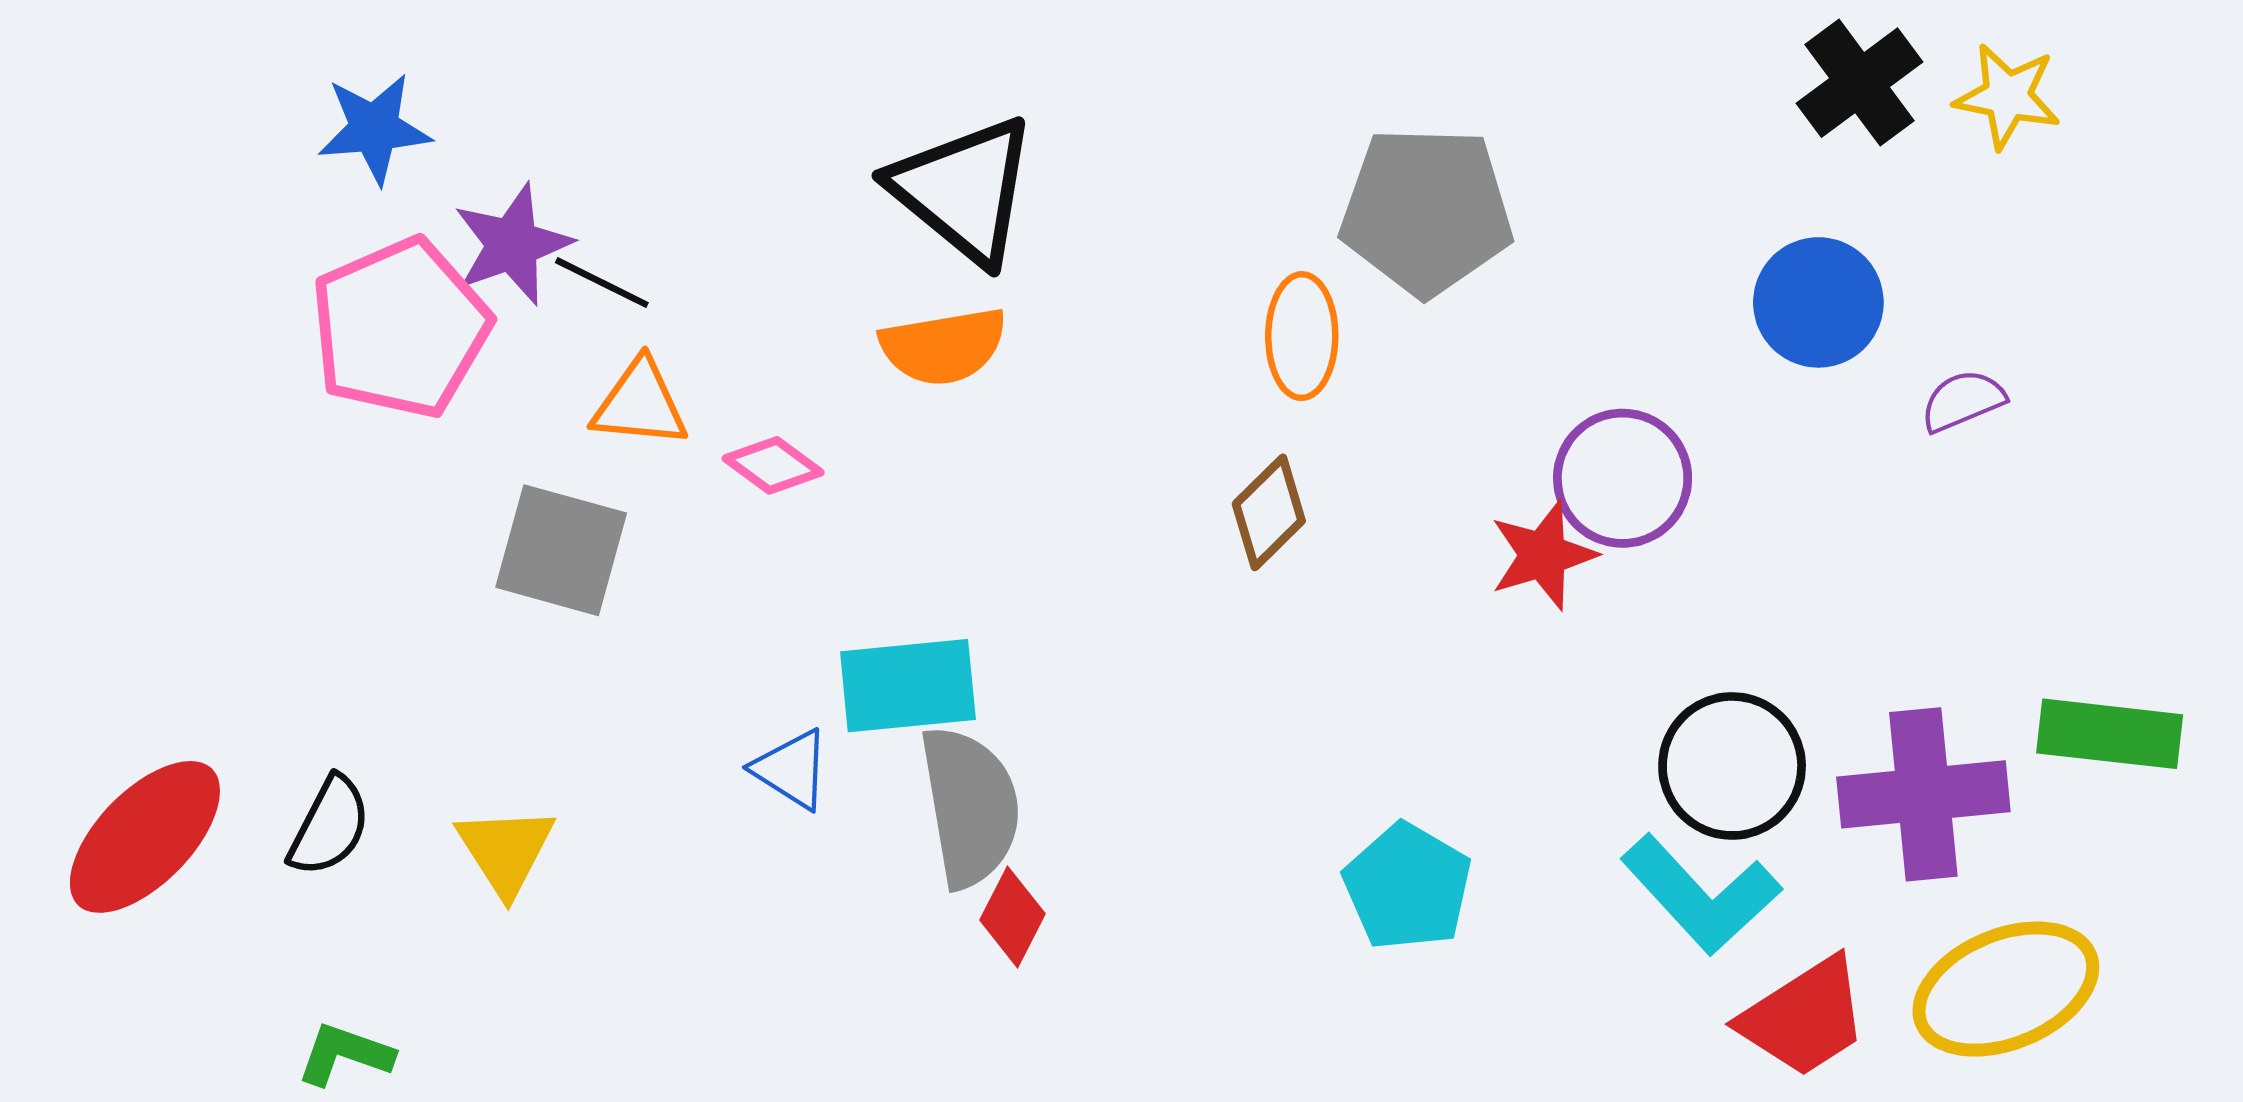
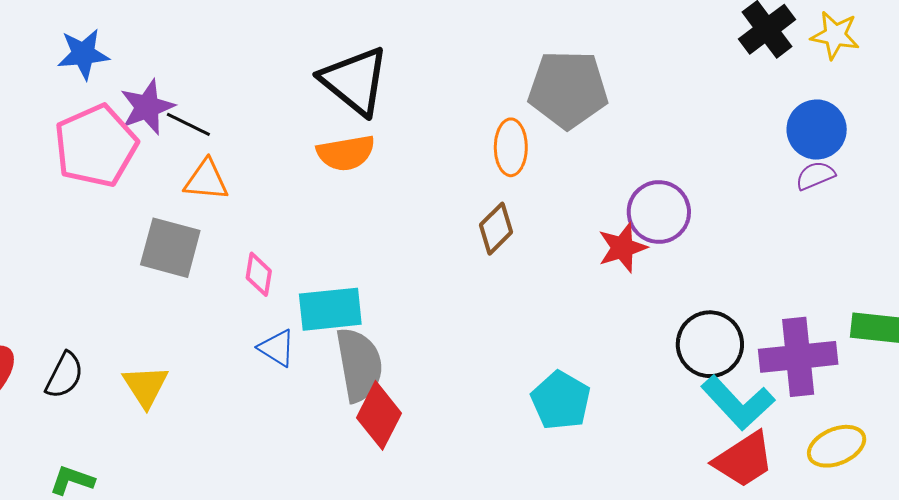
blue circle: (1818, 302) -> (817, 130), moved
pink diamond: (773, 465) -> (259, 274), moved, turned 63
cyan L-shape: (1701, 894) -> (738, 403), moved
red diamond: (1012, 917) -> (379, 415), size x1.5
yellow ellipse: (2006, 989) -> (837, 446), size x0.7

